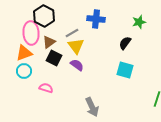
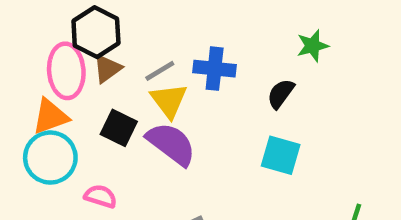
blue cross: (96, 19) -> (215, 69), moved
brown triangle: (49, 42) -> (107, 69), moved
purple semicircle: (77, 65) -> (171, 144), size x1.6
cyan circle: (24, 71) -> (50, 158), size x1.5

